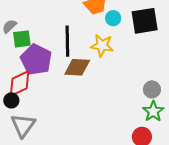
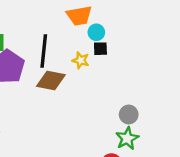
black square: (145, 21) -> (100, 49), moved, size x0.5
yellow star: (102, 46) -> (81, 60), size x0.7

